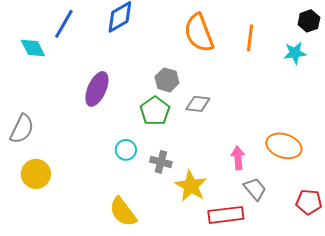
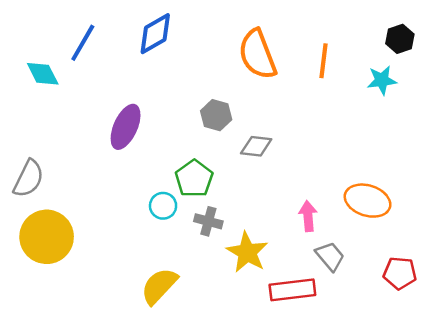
green pentagon: (155, 111) -> (194, 179), moved
yellow circle: (36, 174) -> (47, 237), size x1.4
yellow semicircle: (123, 212) -> (159, 286), turned 80

